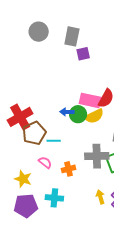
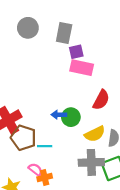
pink rectangle: (90, 100) -> (82, 68), moved
yellow semicircle: (94, 116) -> (95, 134), moved
brown pentagon: (34, 133) -> (23, 138), turned -30
orange cross: (69, 169) -> (45, 178), moved

